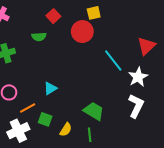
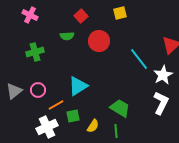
red circle: (82, 32) -> (99, 41), moved
cyan triangle: (50, 88) -> (78, 86), size x1.5
green square: (45, 119) -> (73, 116), turned -32

